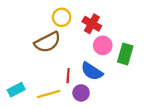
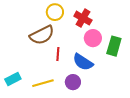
red line: (68, 76) -> (58, 54), moved

